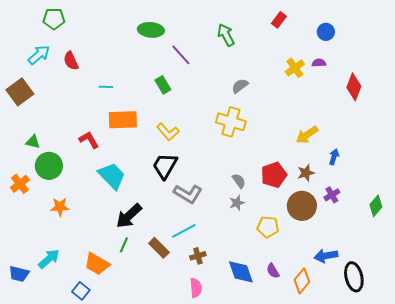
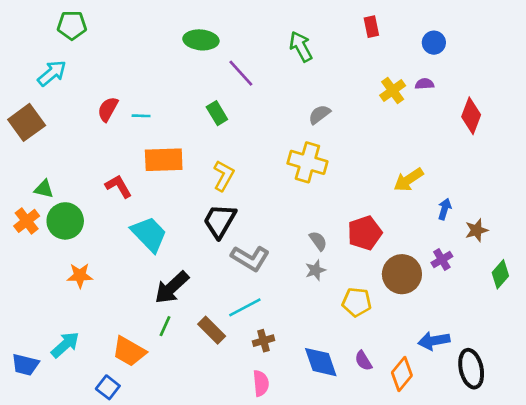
red rectangle: (279, 20) -> (371, 27), turned -49
red semicircle: (71, 61) -> (108, 109), moved, turned 54
yellow L-shape: (168, 132) -> (224, 176), turned -110
brown star: (306, 173) -> (476, 230), moved
orange cross: (20, 184) -> (27, 221), moved

